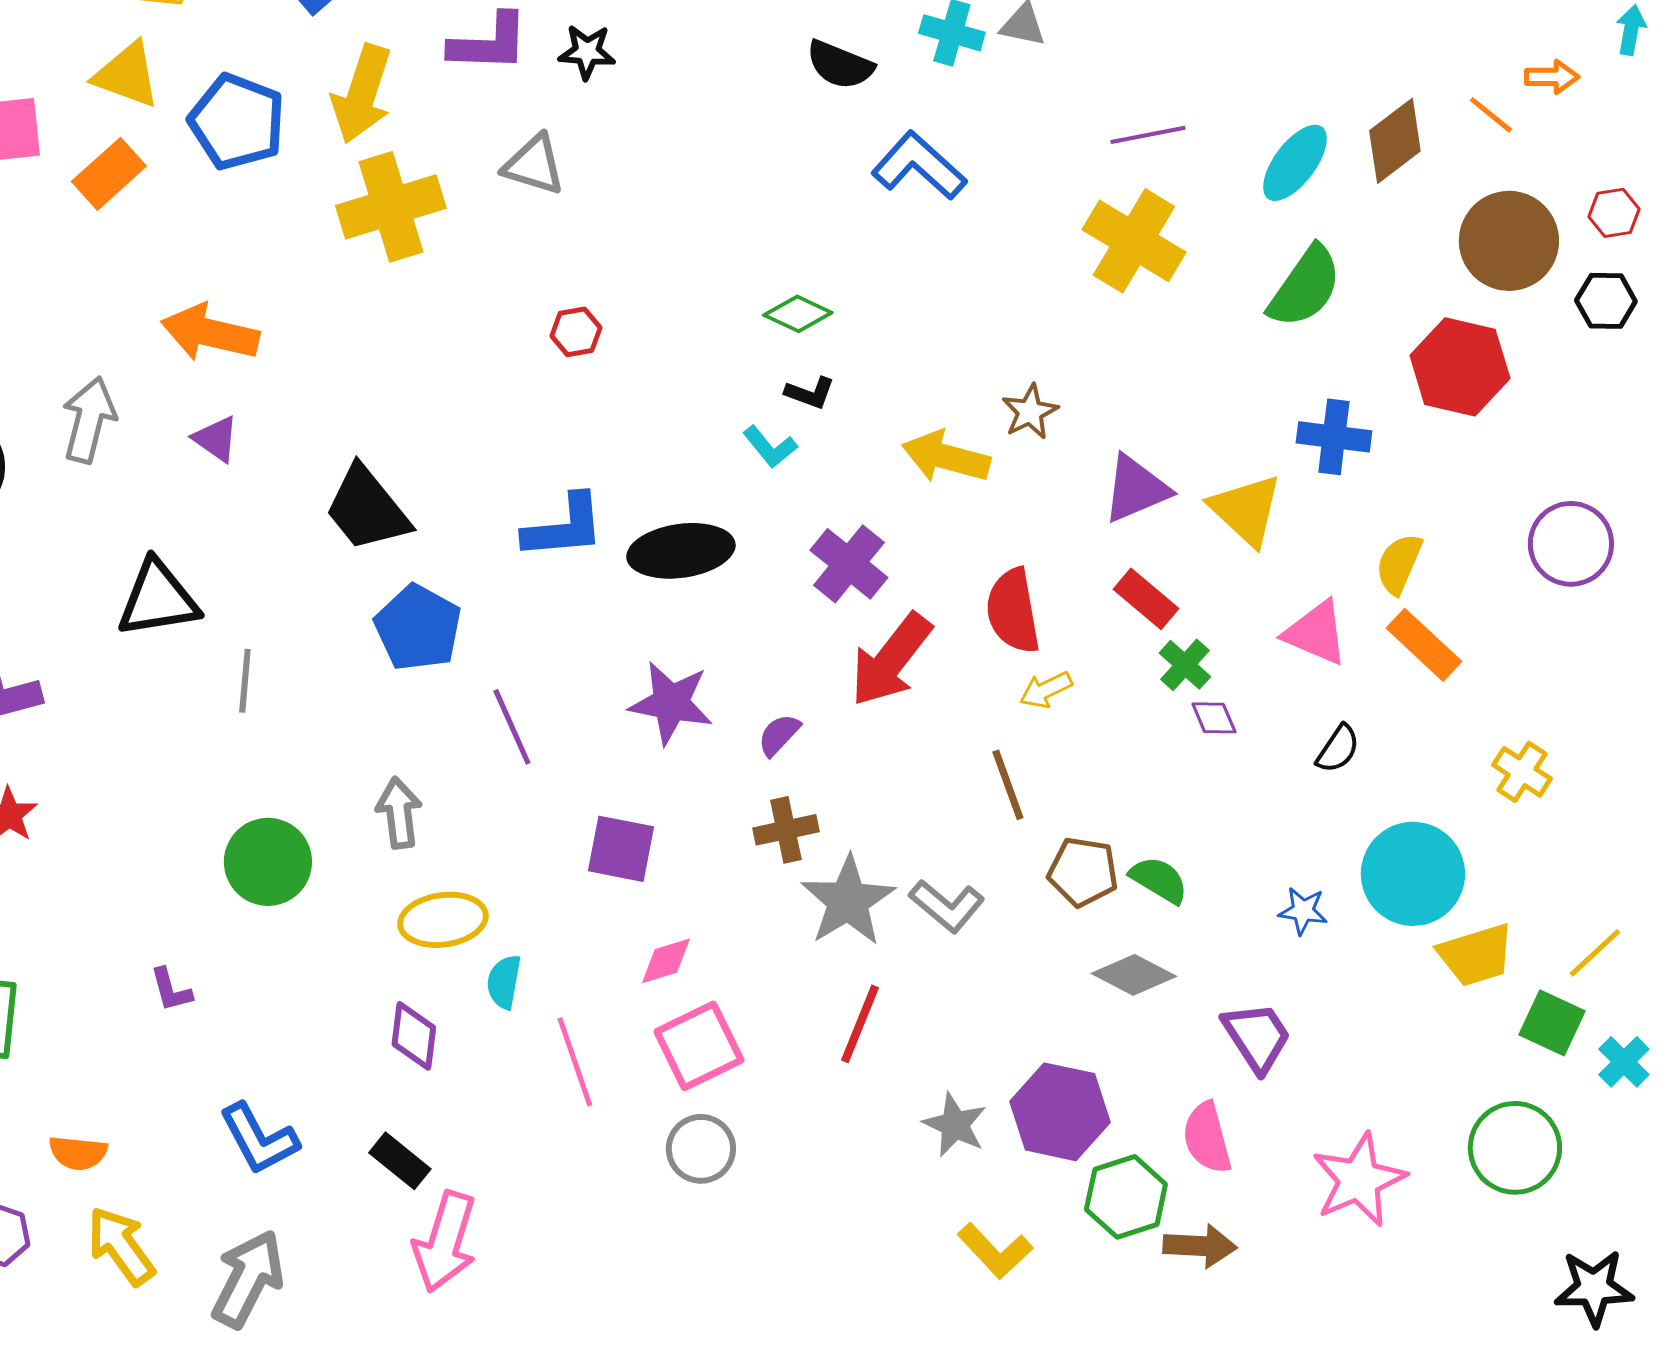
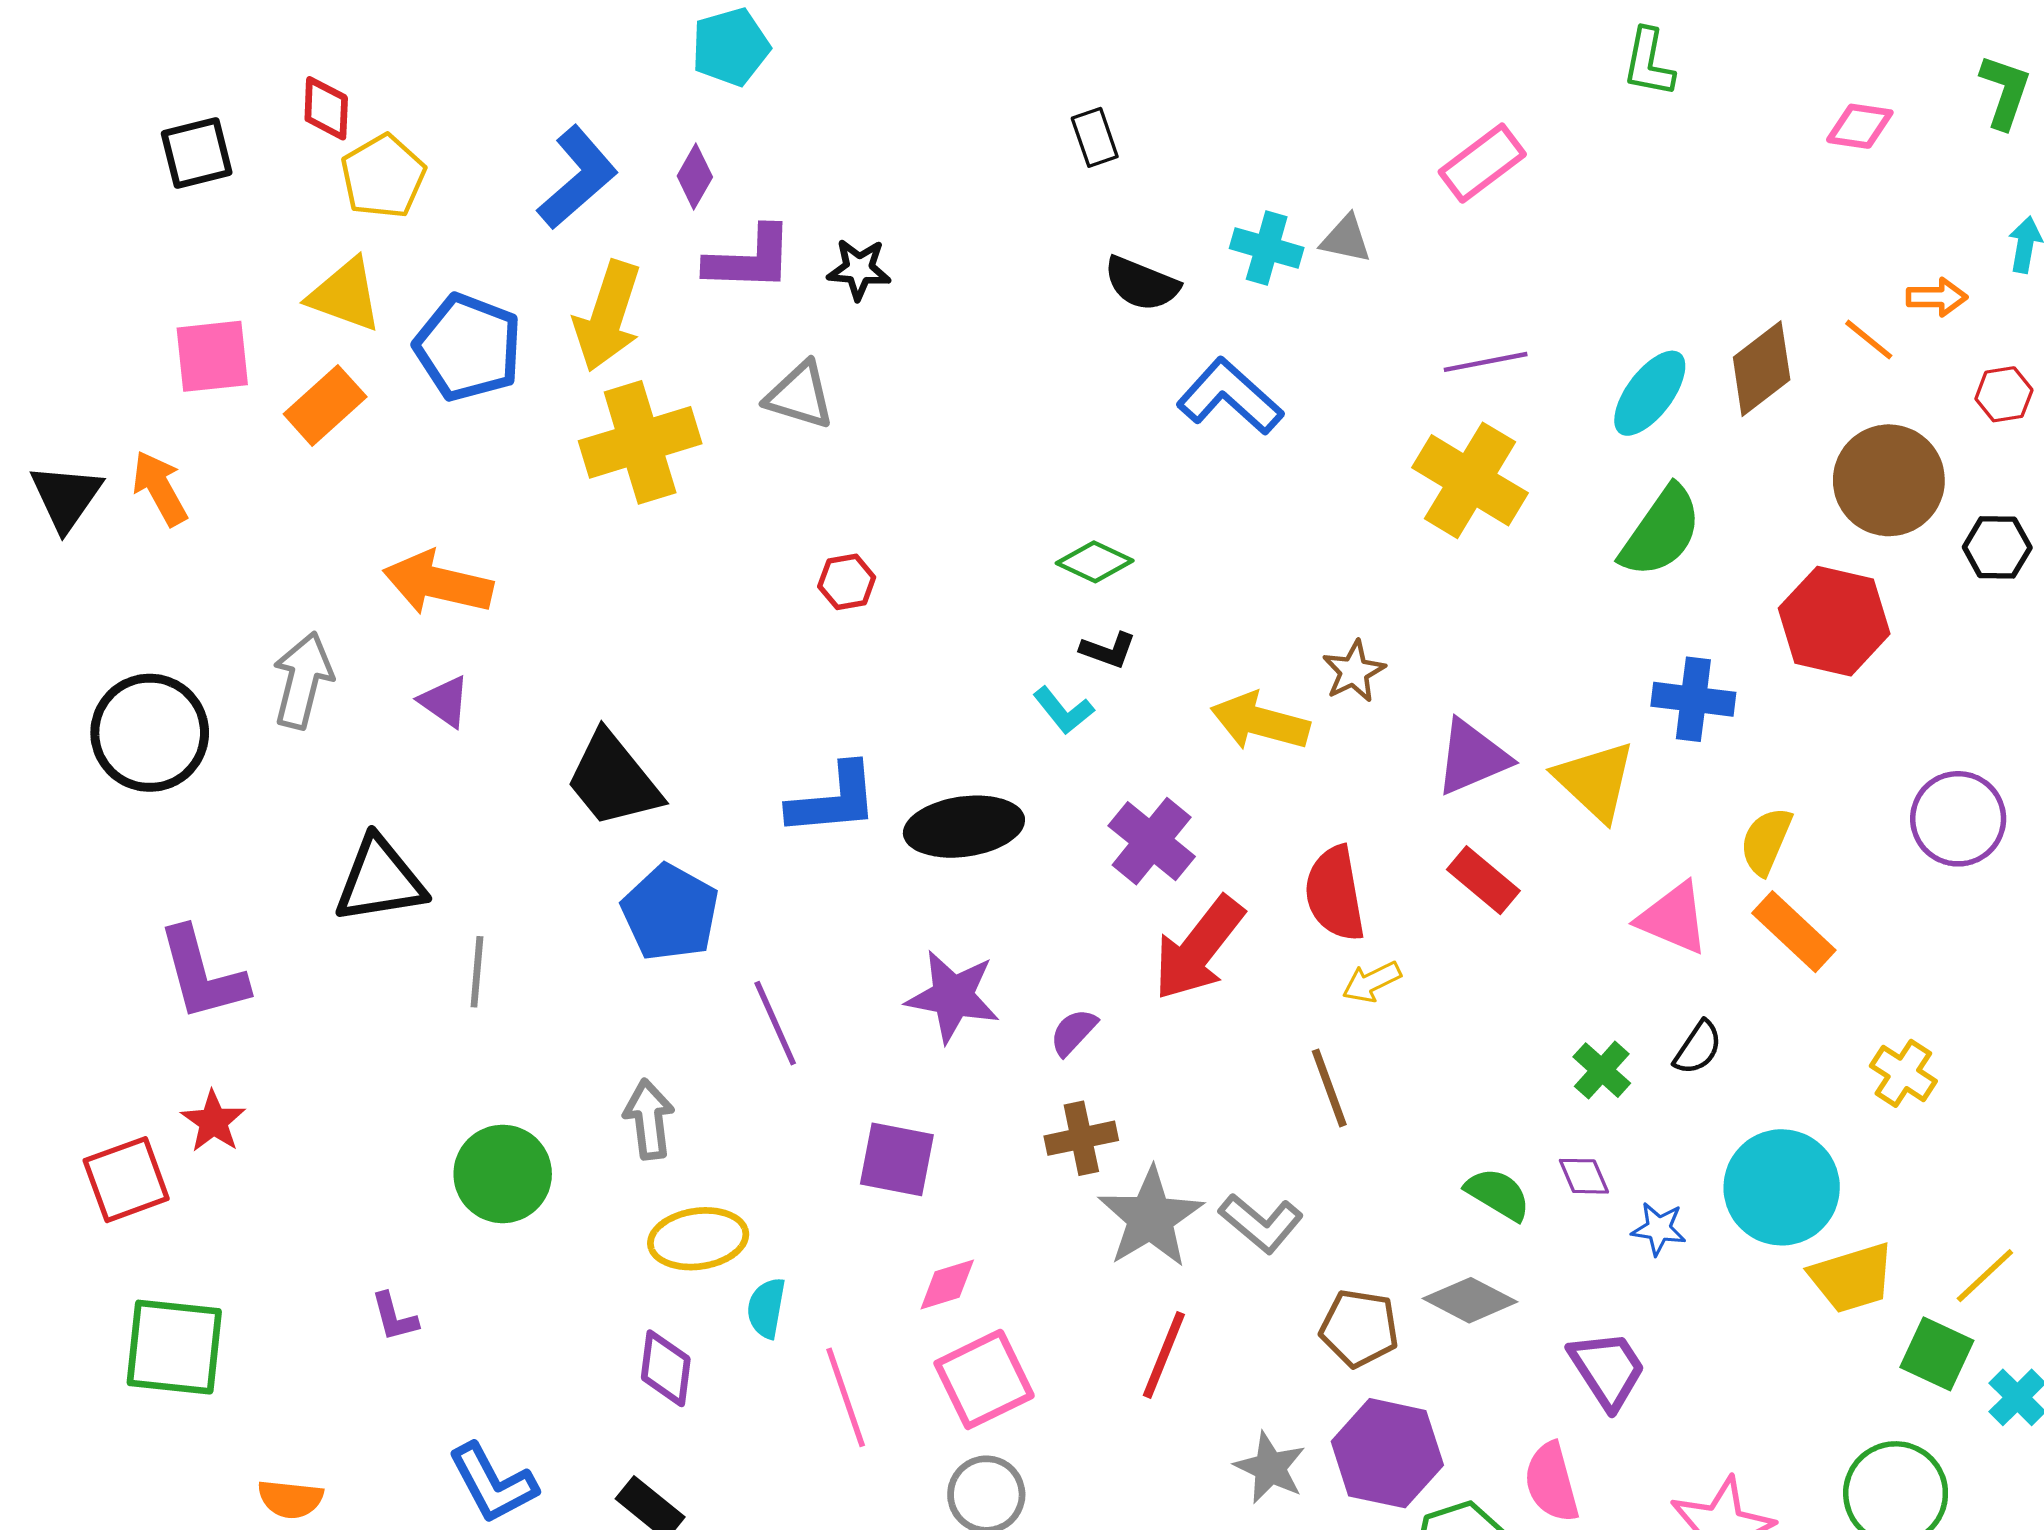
red hexagon: (1614, 213) -> (2004, 394), moved
green cross: (1185, 665) -> (1602, 1070), moved
purple diamond: (1214, 718) -> (1584, 1176), moved
brown pentagon: (1083, 872) -> (1359, 1328), moved

